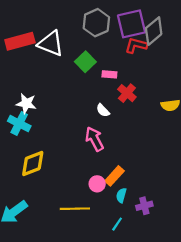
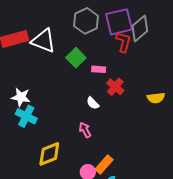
red L-shape: (136, 45) -> (123, 42), turned 90
cyan cross: (19, 123) -> (26, 116), moved
pink arrow: (94, 139) -> (85, 130), size x0.7
yellow diamond: (33, 163) -> (49, 154), moved

